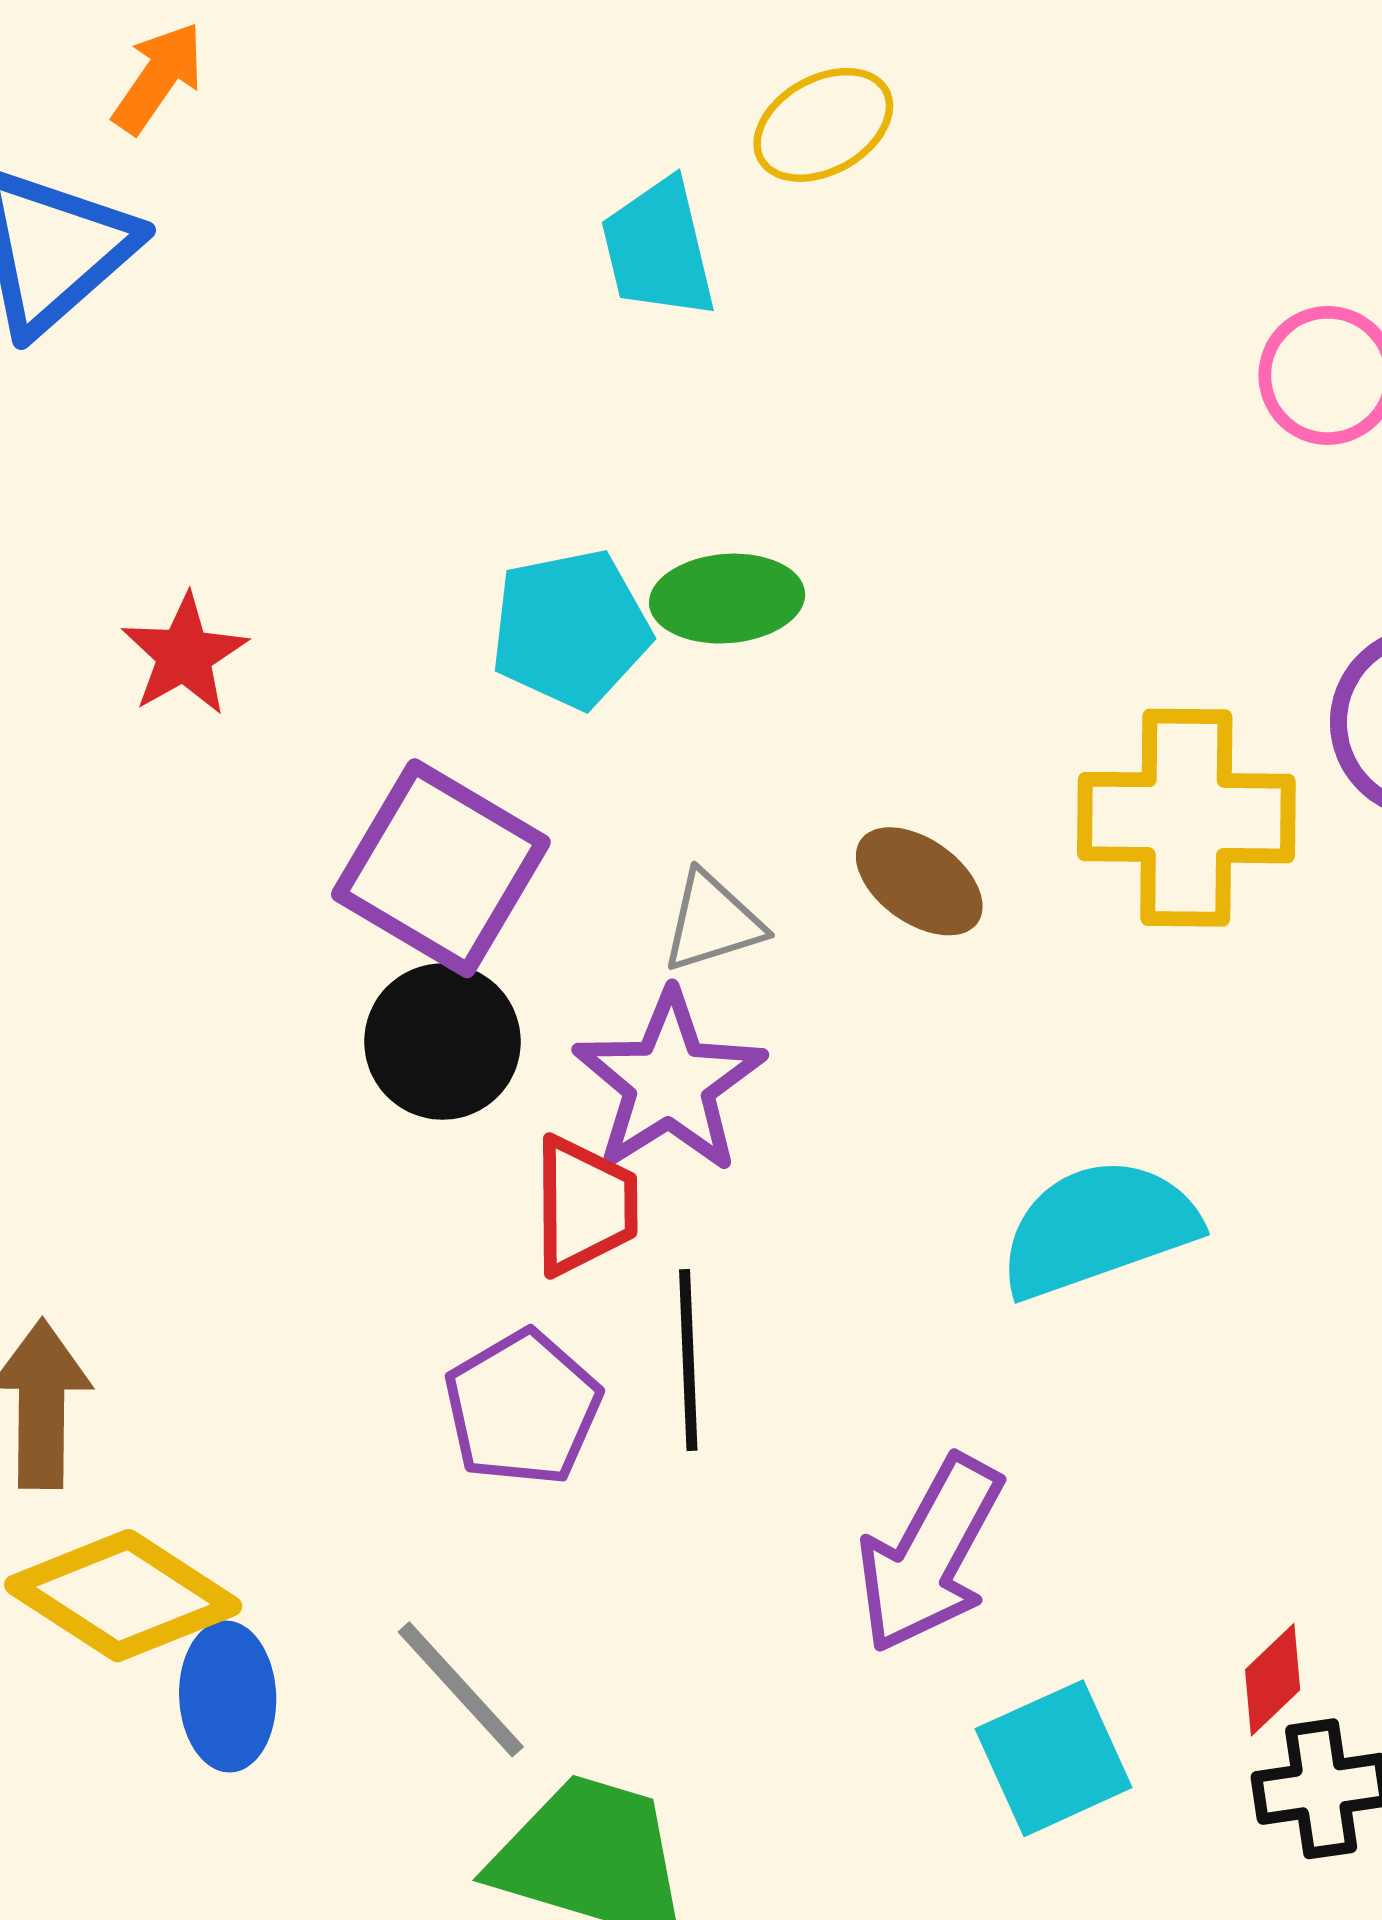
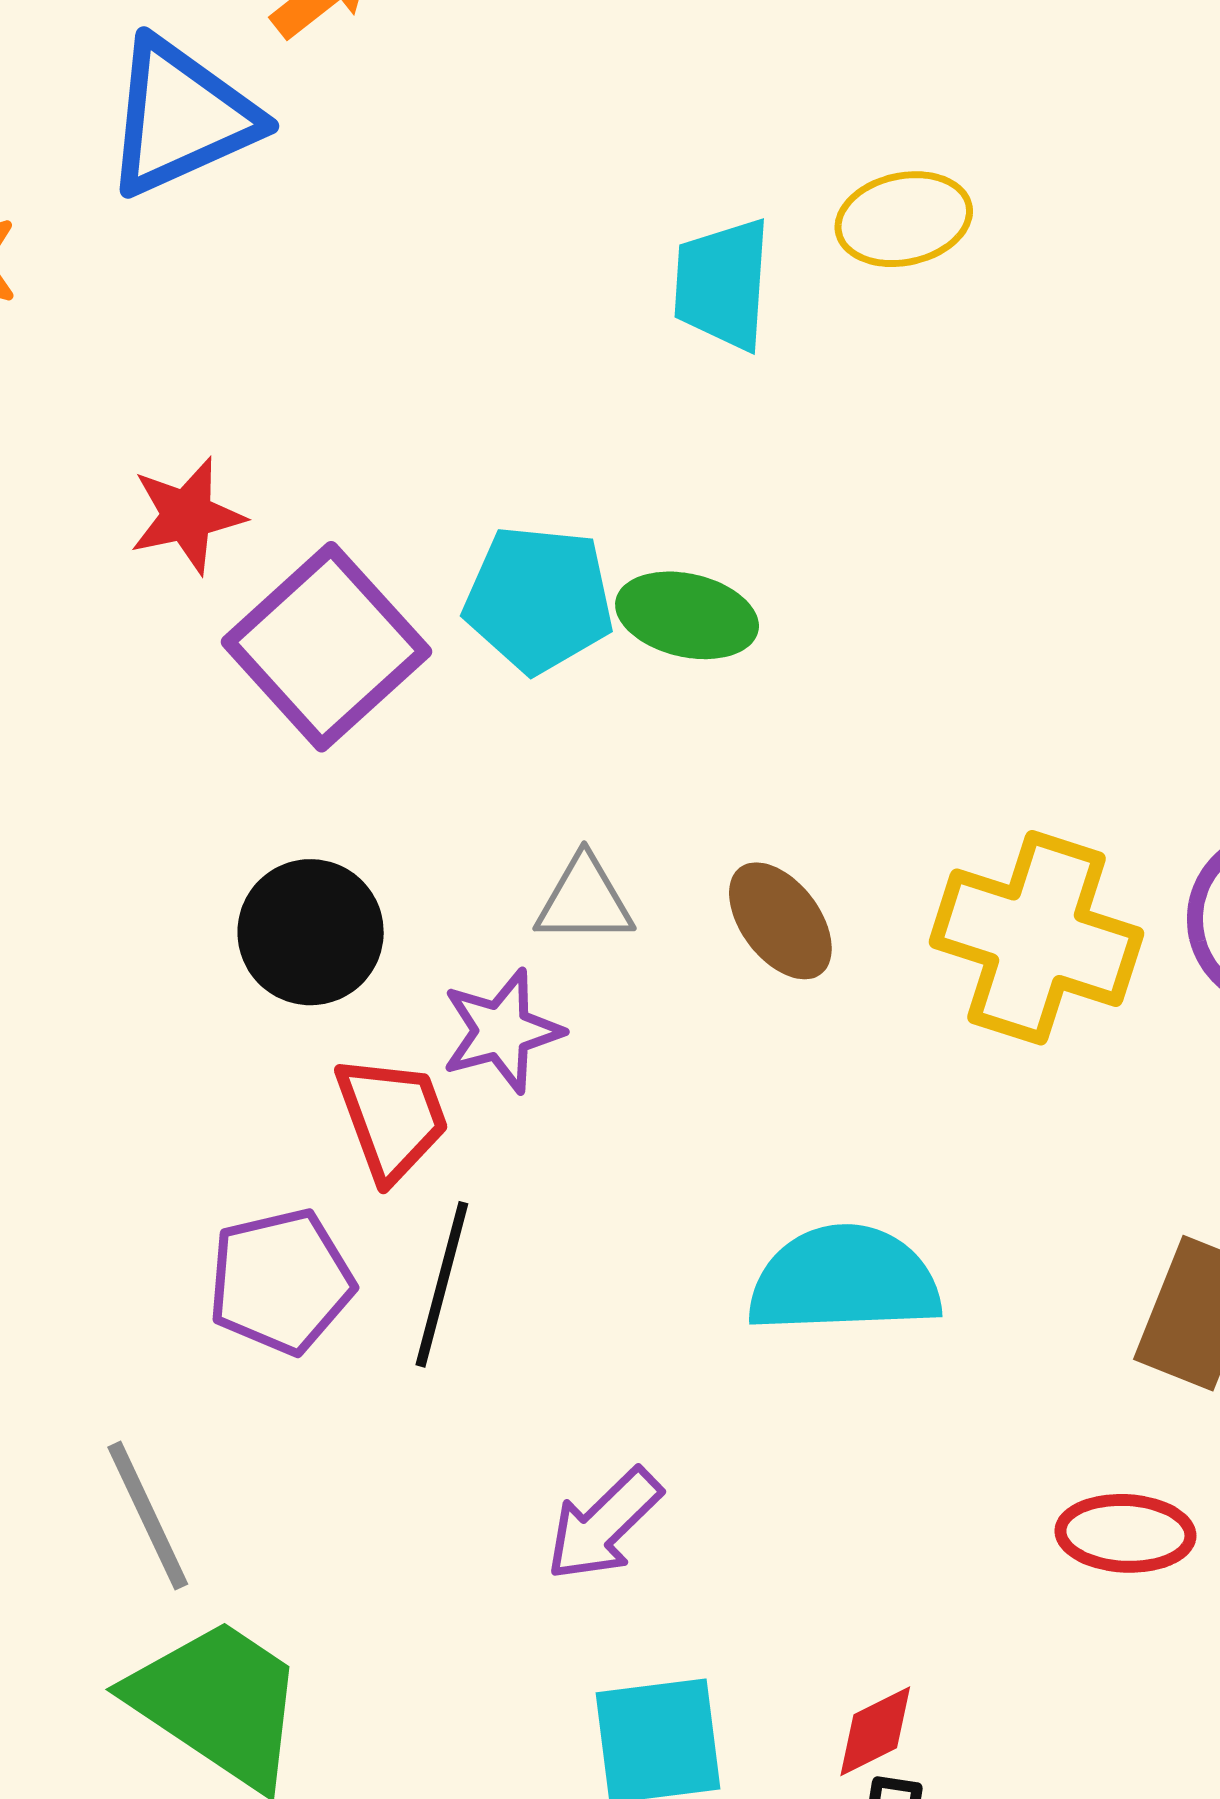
purple square: (441, 868) -> (326, 647), moved
purple star: (669, 1082) -> (502, 1031), size x0.7
red trapezoid: (585, 1206) -> (392, 1118), turned -37
purple arrow: (930, 1554) -> (604, 1524), size x0.7

